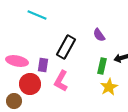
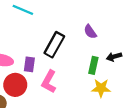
yellow star: (109, 87) -> (101, 88), turned 30

